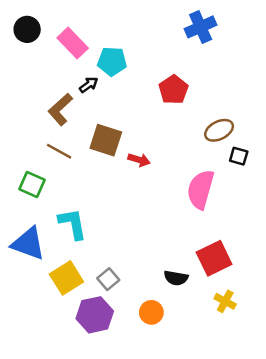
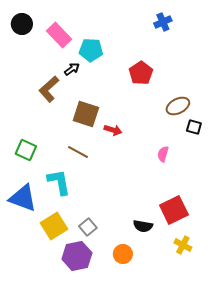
blue cross: (201, 27) -> (163, 22), size x0.7
brown line: (59, 151) -> (78, 152), moved
pink semicircle: (201, 189) -> (163, 154), size x0.5

